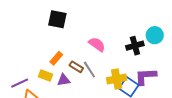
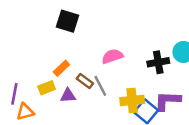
pink semicircle: (97, 44) -> (112, 56), turned -60
yellow rectangle: (46, 75) -> (47, 88), turned -48
purple line: (20, 83) -> (14, 94), turned -60

